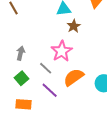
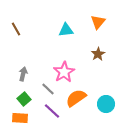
brown star: (74, 26) -> (98, 54), moved
orange rectangle: (24, 104) -> (20, 118), moved

